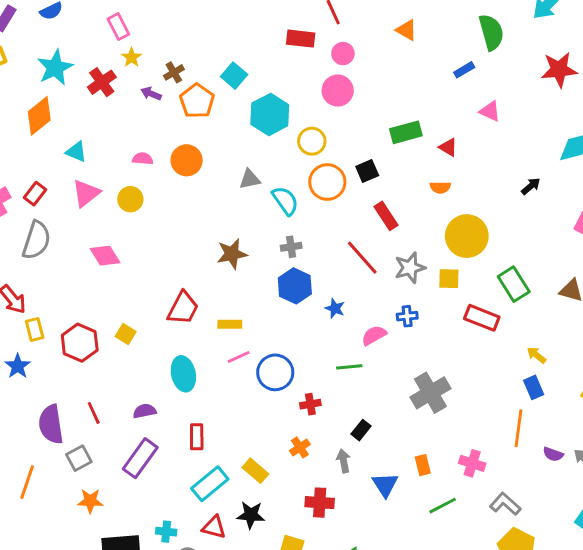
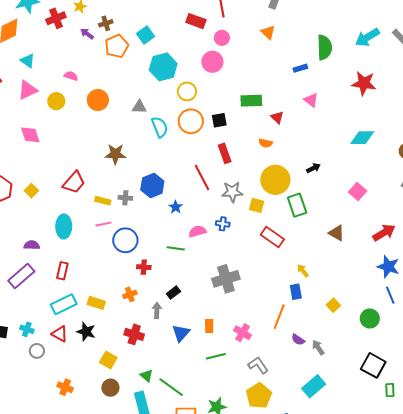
orange circle: (187, 160) -> (98, 100), moved
black arrow: (531, 186) -> (313, 168), moved
gray cross: (291, 247) -> (125, 198), moved
green rectangle: (514, 284) -> (297, 205), moved
yellow rectangle: (255, 471) -> (96, 303), turned -36

